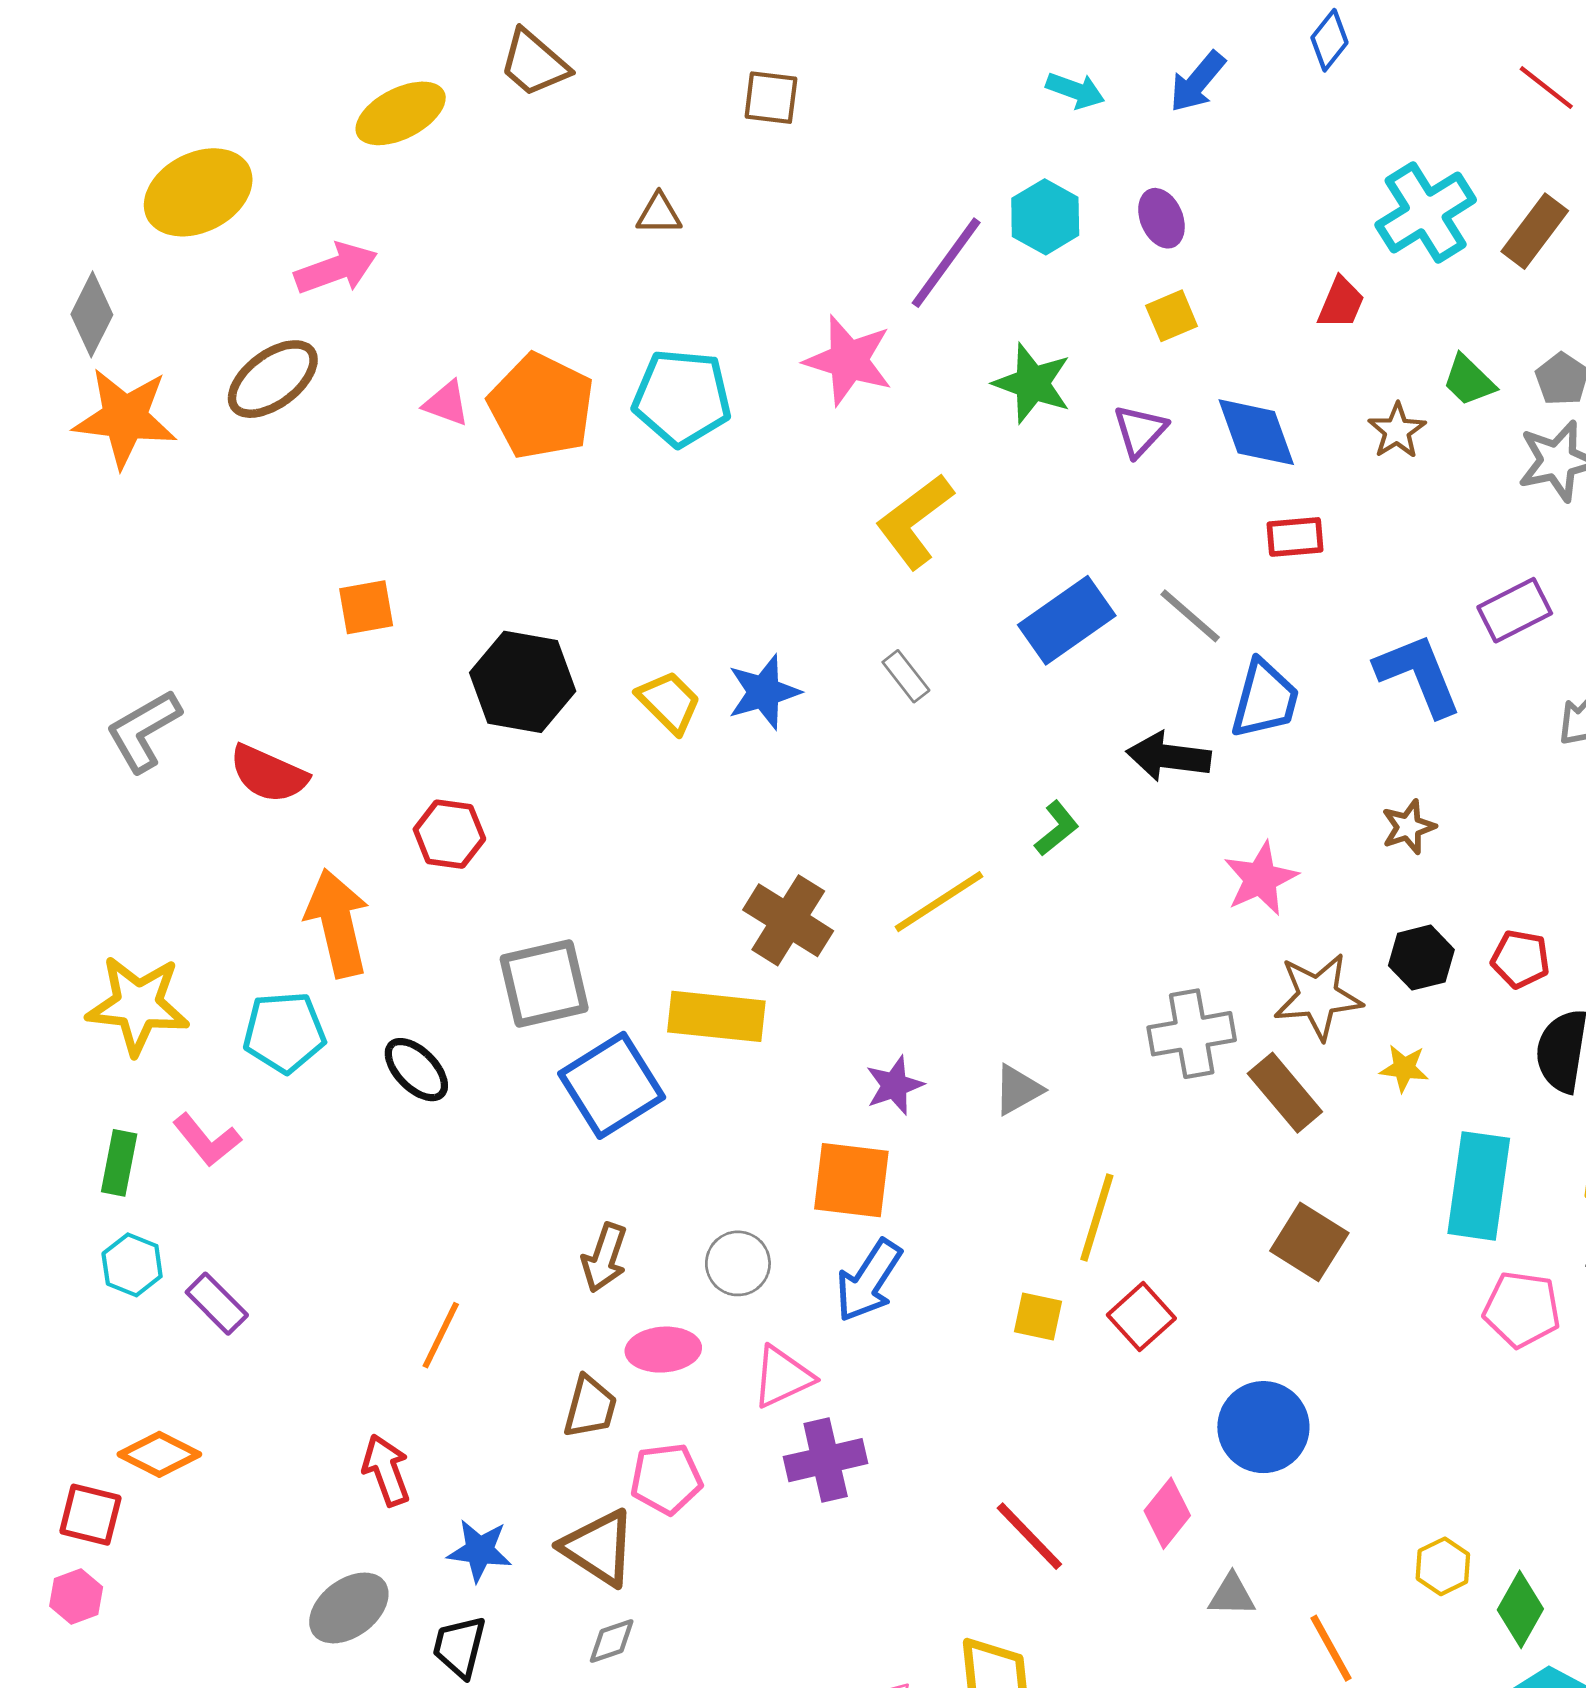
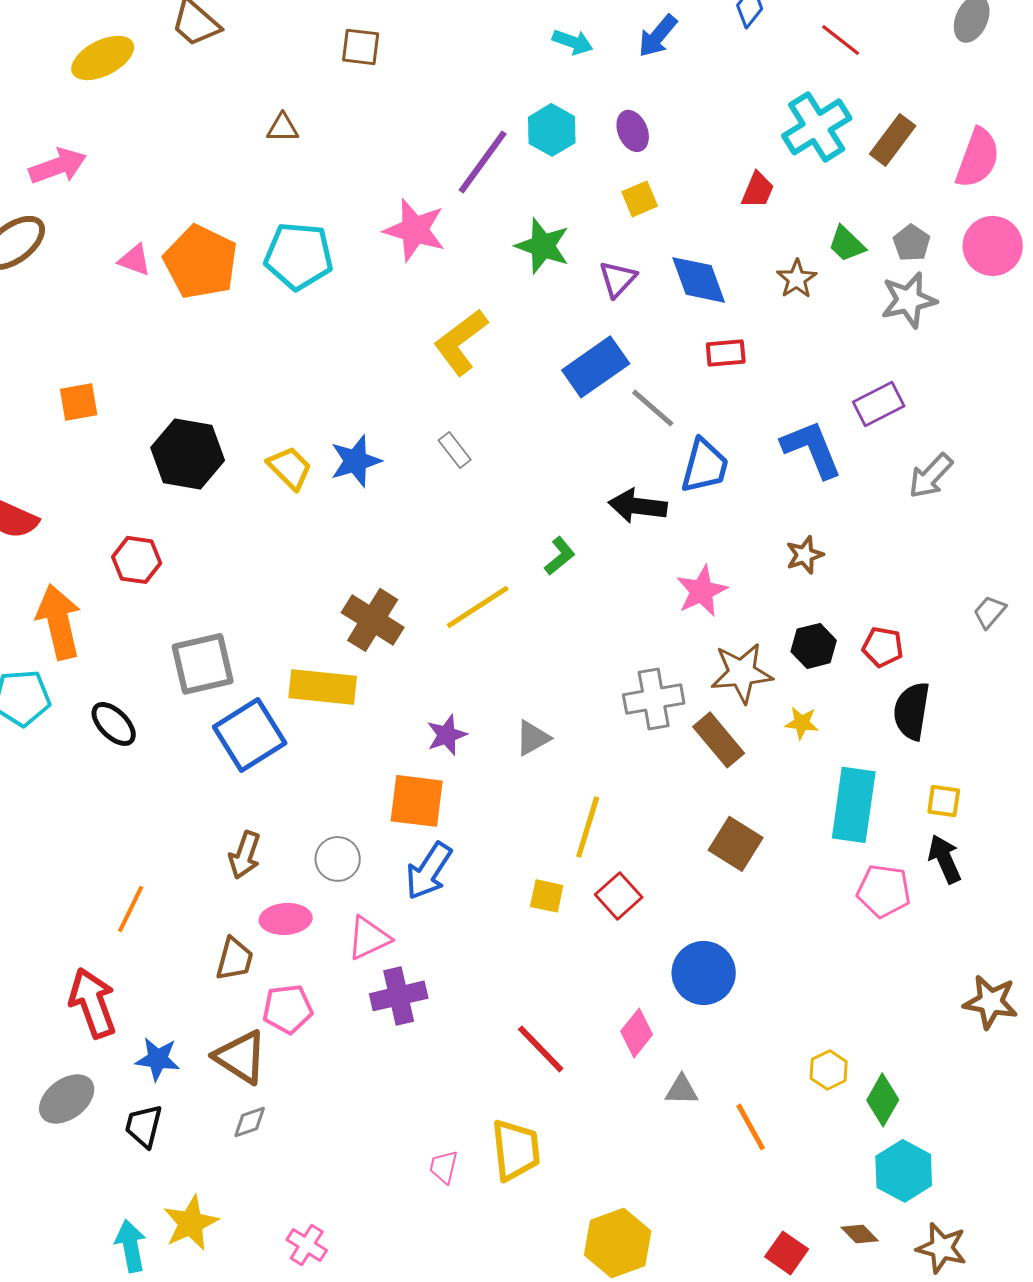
red line: (1546, 88) -> (841, 40), moved
blue rectangle: (1067, 620) -> (596, 367), moved
red arrow: (386, 1470) -> (93, 1003), size x1.4

